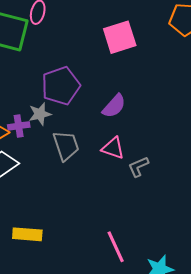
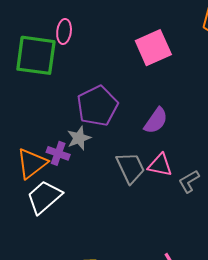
purple cross: (19, 126) -> (58, 153), turned 35
gray trapezoid: (66, 146) -> (130, 168), moved

